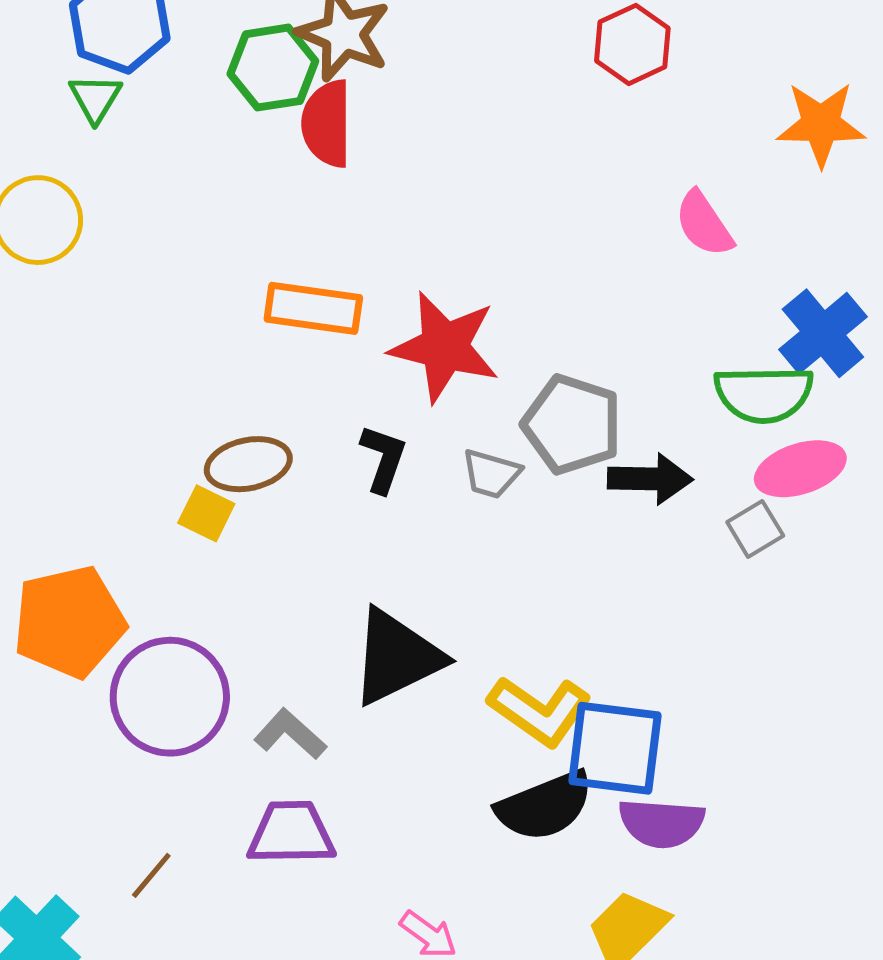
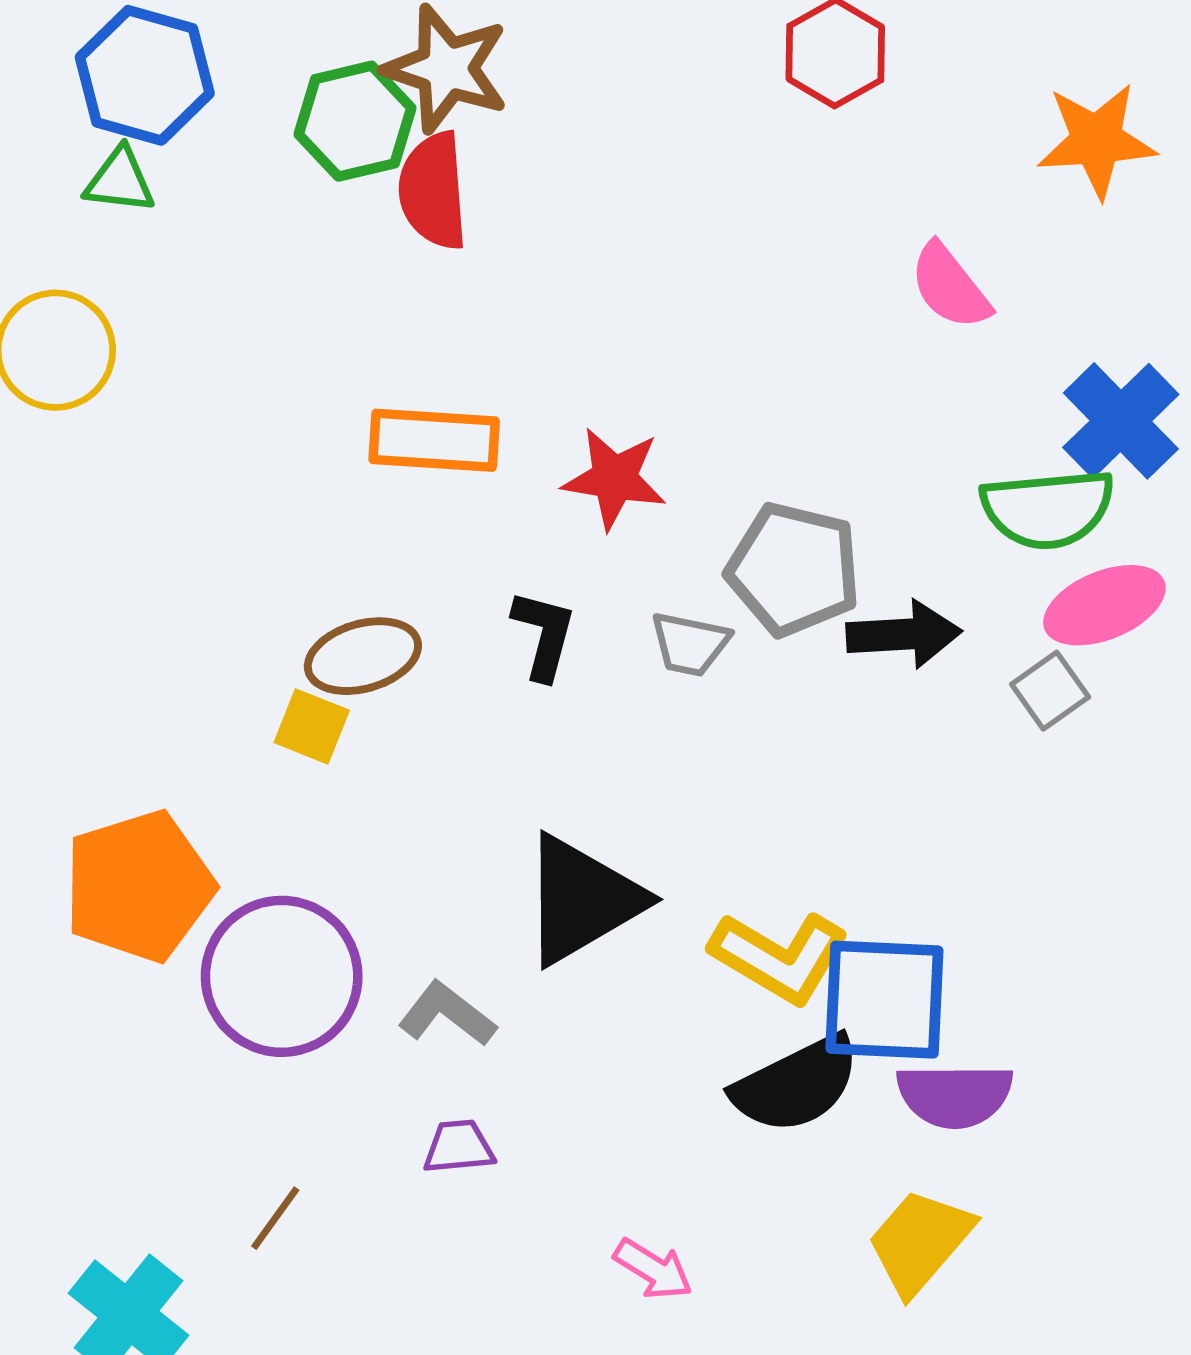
green triangle: (95, 98) -> (120, 181), turned -50
red star: (445, 347) -> (614, 478), size x0.7
purple trapezoid: (291, 833) -> (459, 1147), size x0.6

